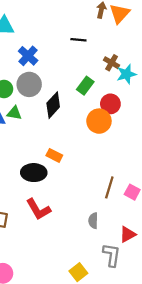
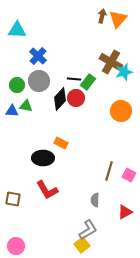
black line: (78, 40) -> (74, 79), moved
brown cross: (112, 63) -> (111, 62), size x1.6
red circle: (110, 104) -> (76, 98), moved
orange circle: (99, 121) -> (121, 111), moved
gray L-shape: (112, 255) -> (88, 230), moved, turned 50

